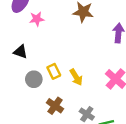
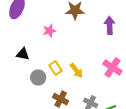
pink star: (37, 19) -> (49, 31), moved

